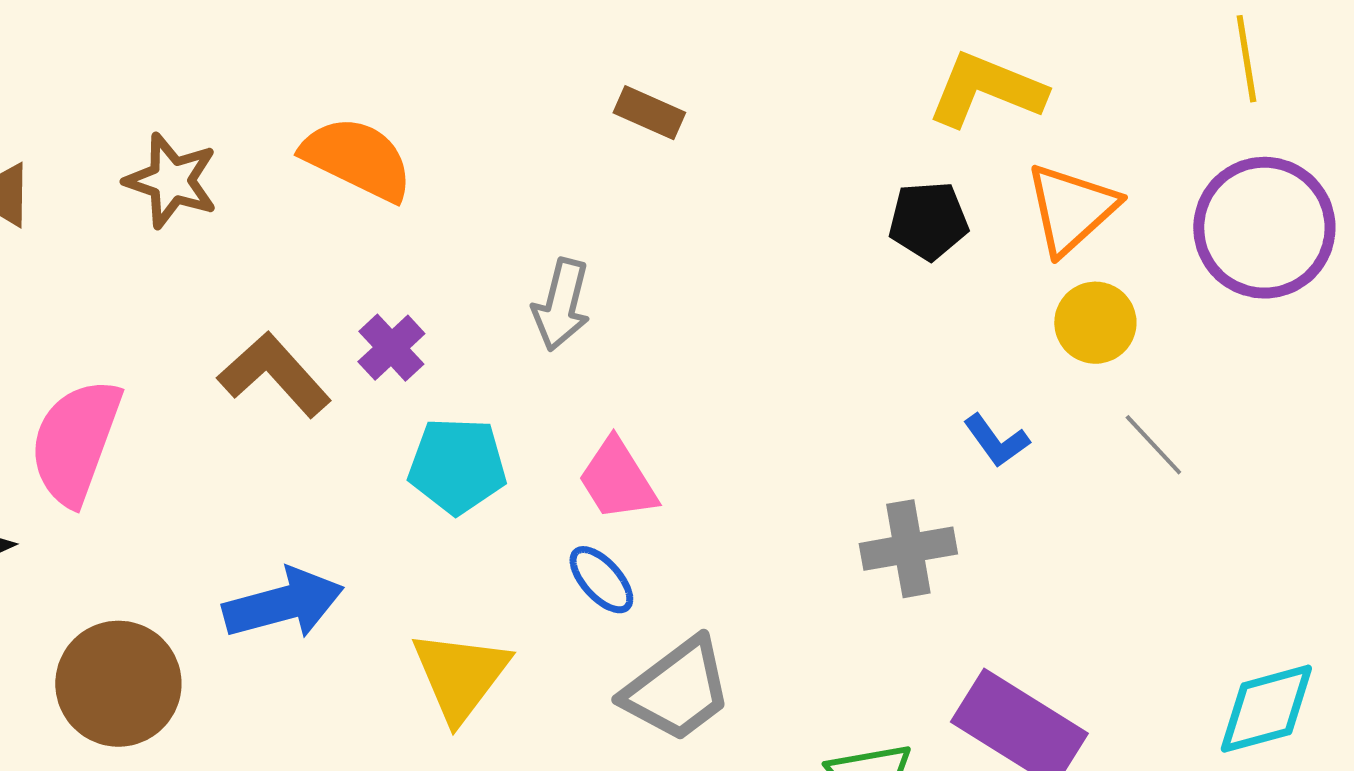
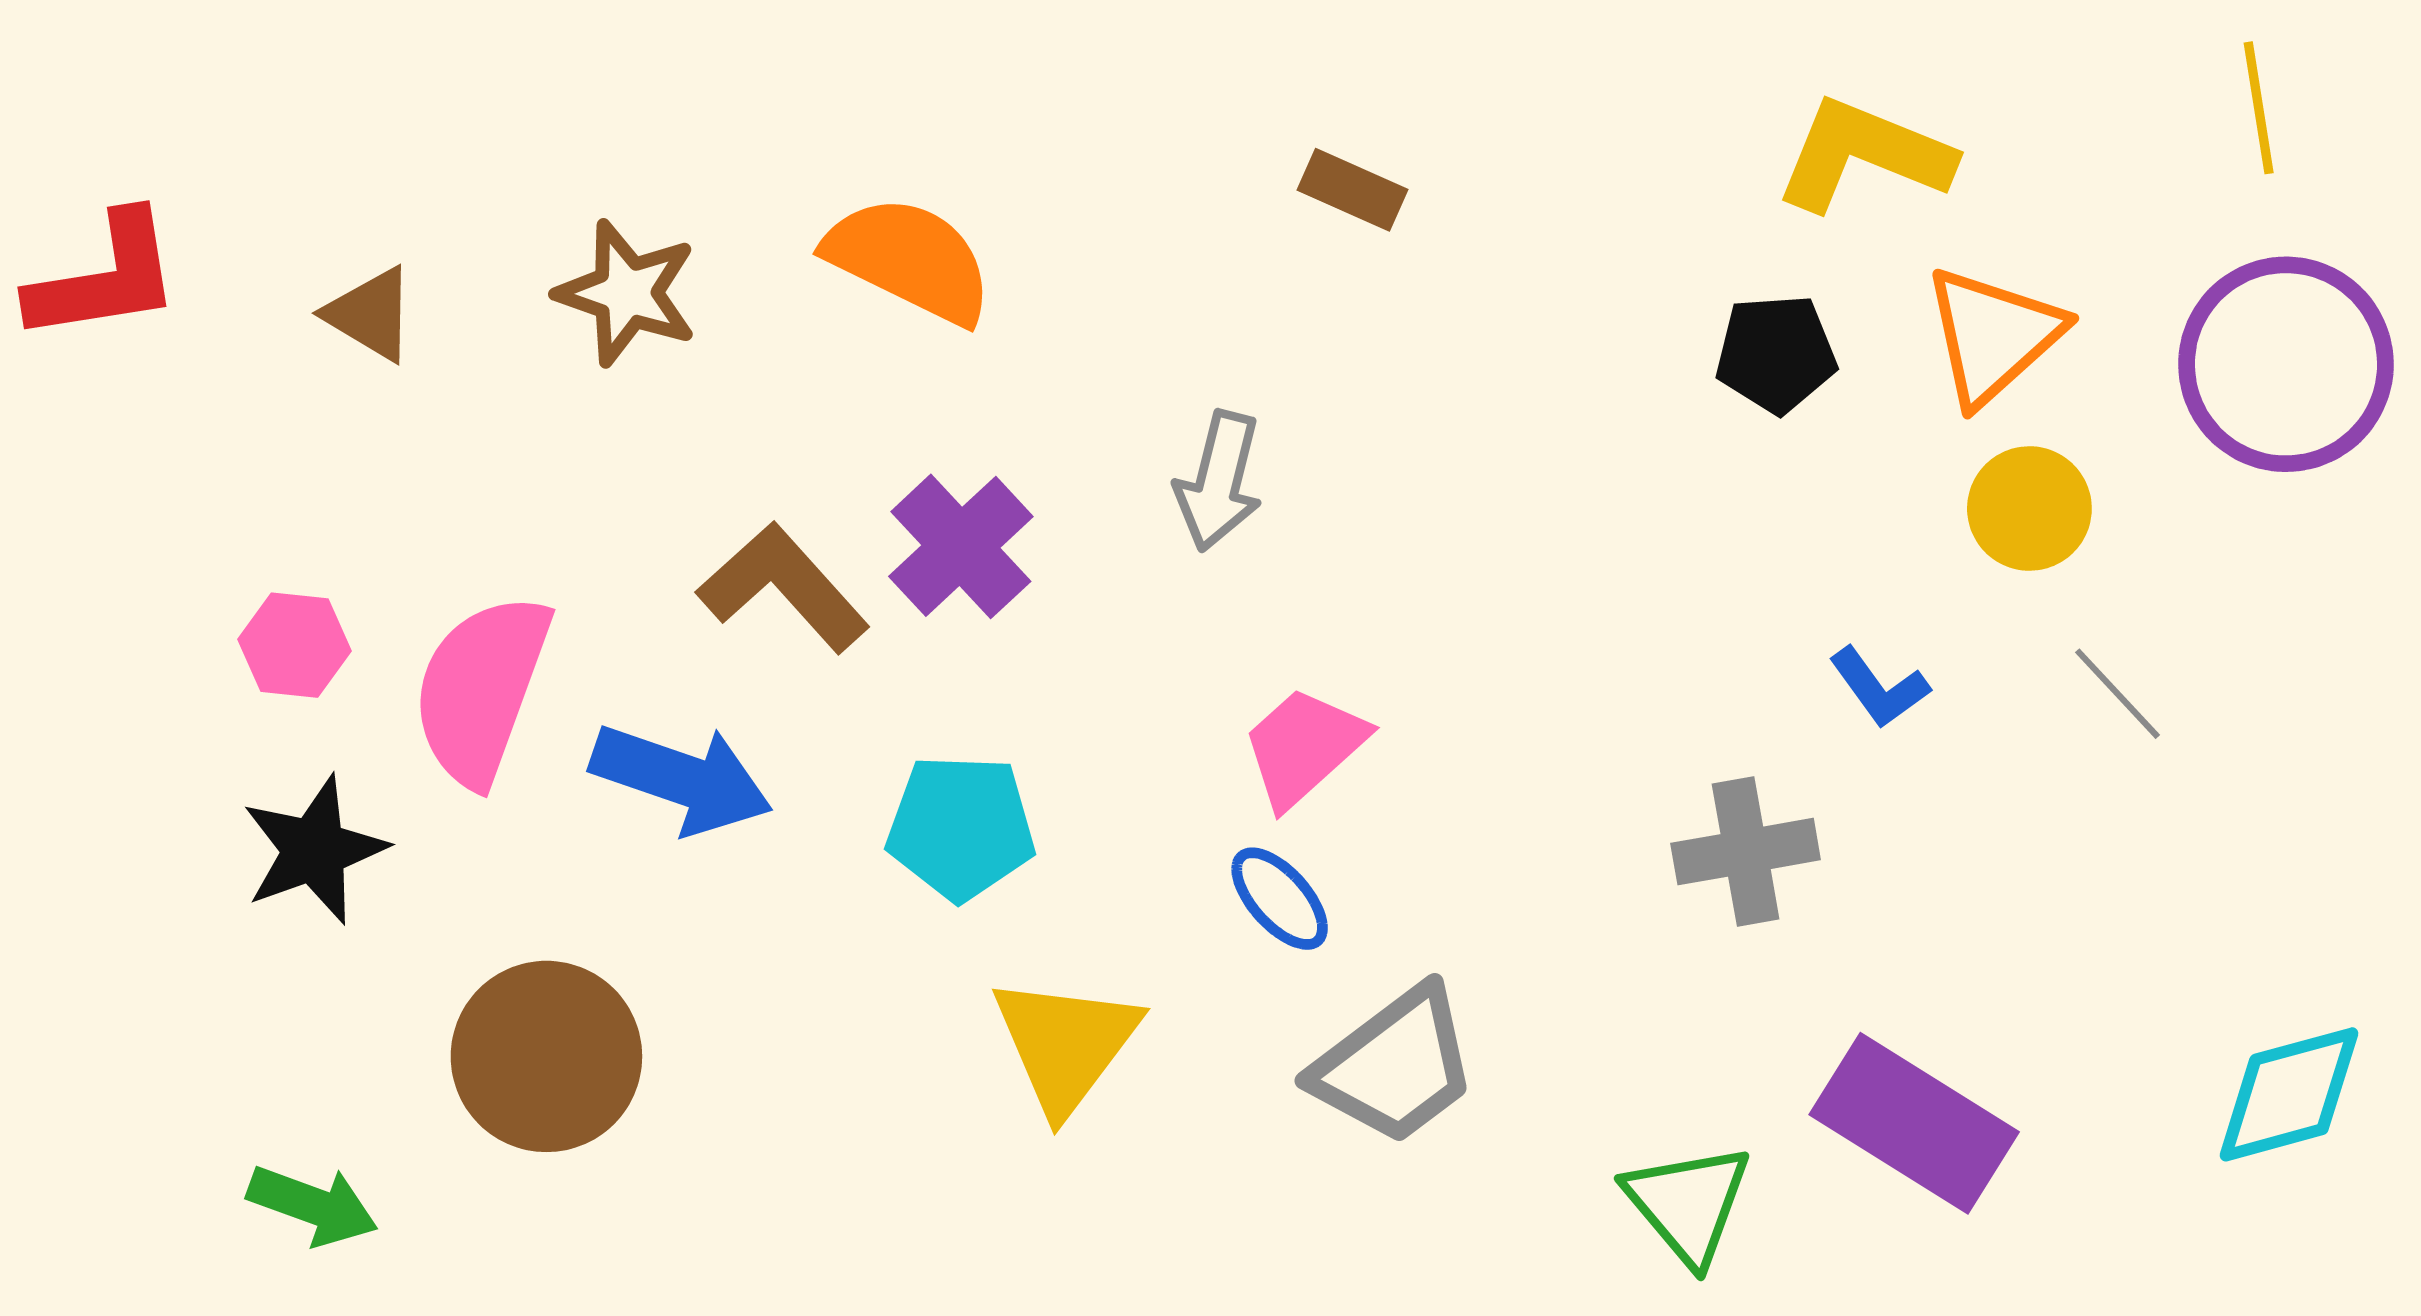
purple cross: (391, 348) -> (961, 546), size x1.4
cyan pentagon: (457, 466) -> (961, 827), moved
pink trapezoid: (617, 480) -> (1304, 747), turned 80
blue arrow: (283, 604) -> (682, 779), moved, turned 34

